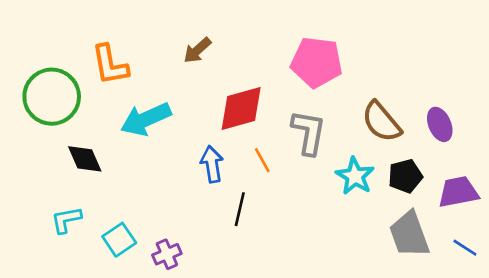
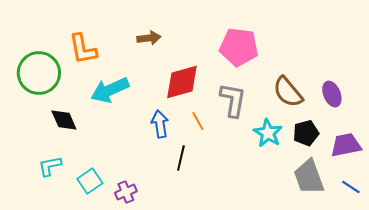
brown arrow: (197, 50) -> (149, 38), turned -145

